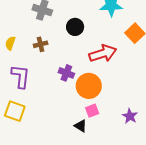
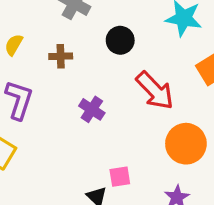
red arrow: (103, 53) -> (155, 91), turned 52
orange circle: (89, 86) -> (186, 144), moved

